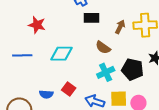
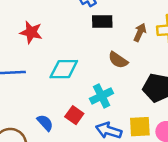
cyan cross: (106, 72) -> (102, 96), moved
blue semicircle: (46, 94) -> (45, 123), turned -136

